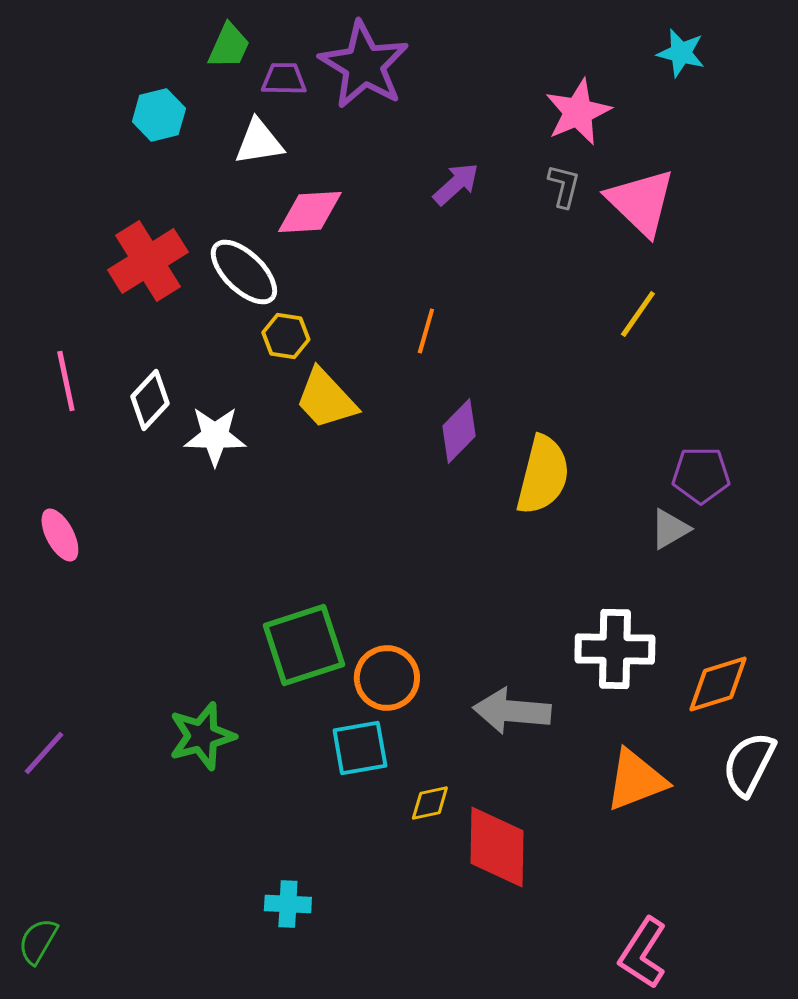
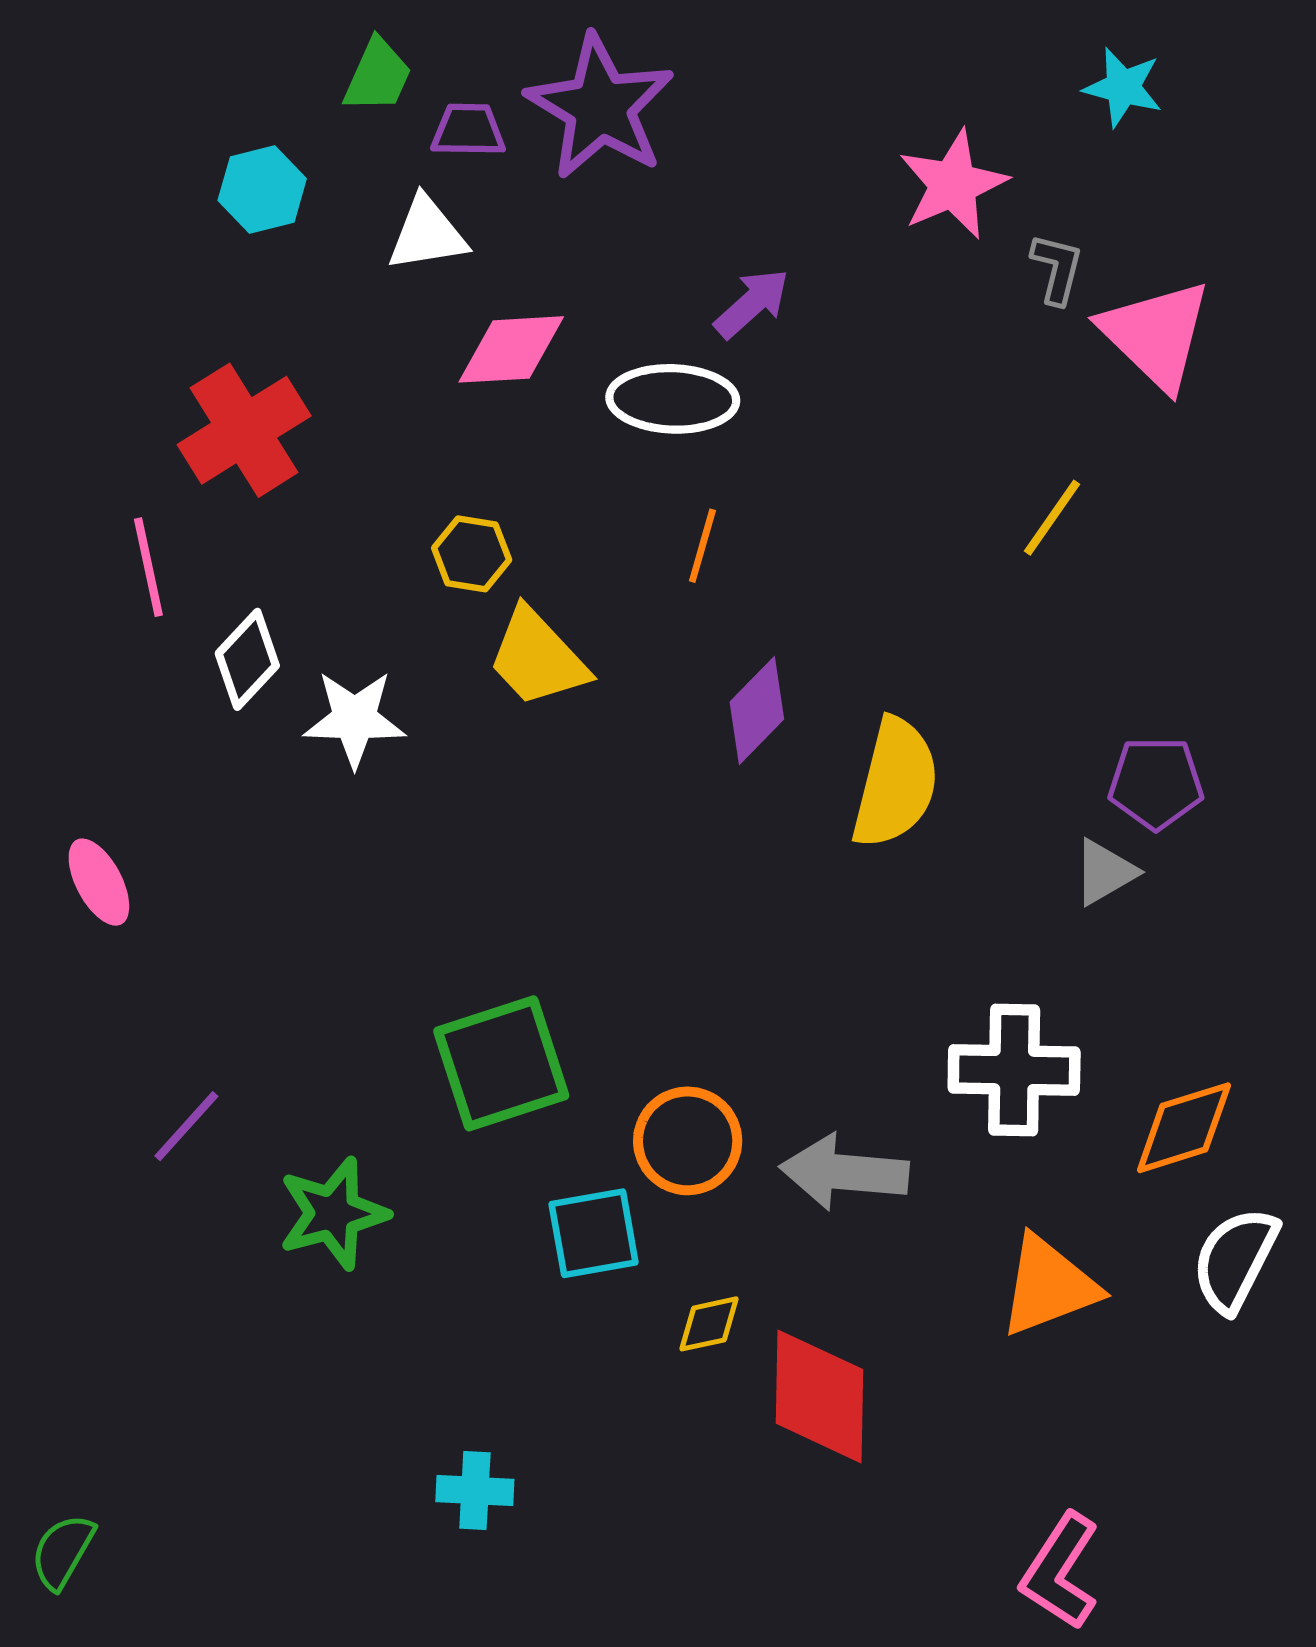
gray L-shape: (564, 186) -> (1057, 269), moved
pink triangle: (641, 202) -> (1156, 335), moved
white ellipse: (244, 272) -> (673, 399), moved, turned -42
pink line: (66, 381) -> (148, 567), moved
orange circle: (387, 678) -> (688, 1141), moved
purple line: (44, 753) -> (186, 1126), moved

